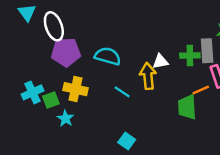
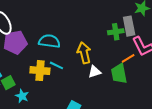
white triangle: (160, 61) -> (95, 72), moved
yellow cross: (75, 89) -> (40, 71), moved
cyan line: (122, 92) -> (56, 65), moved

